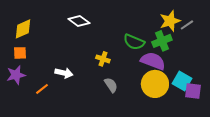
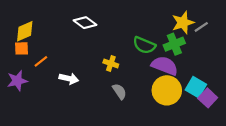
orange square: (20, 53) -> (22, 48), moved
orange line: (42, 89) -> (41, 61), moved
purple square: (193, 91) -> (208, 98), turned 36

